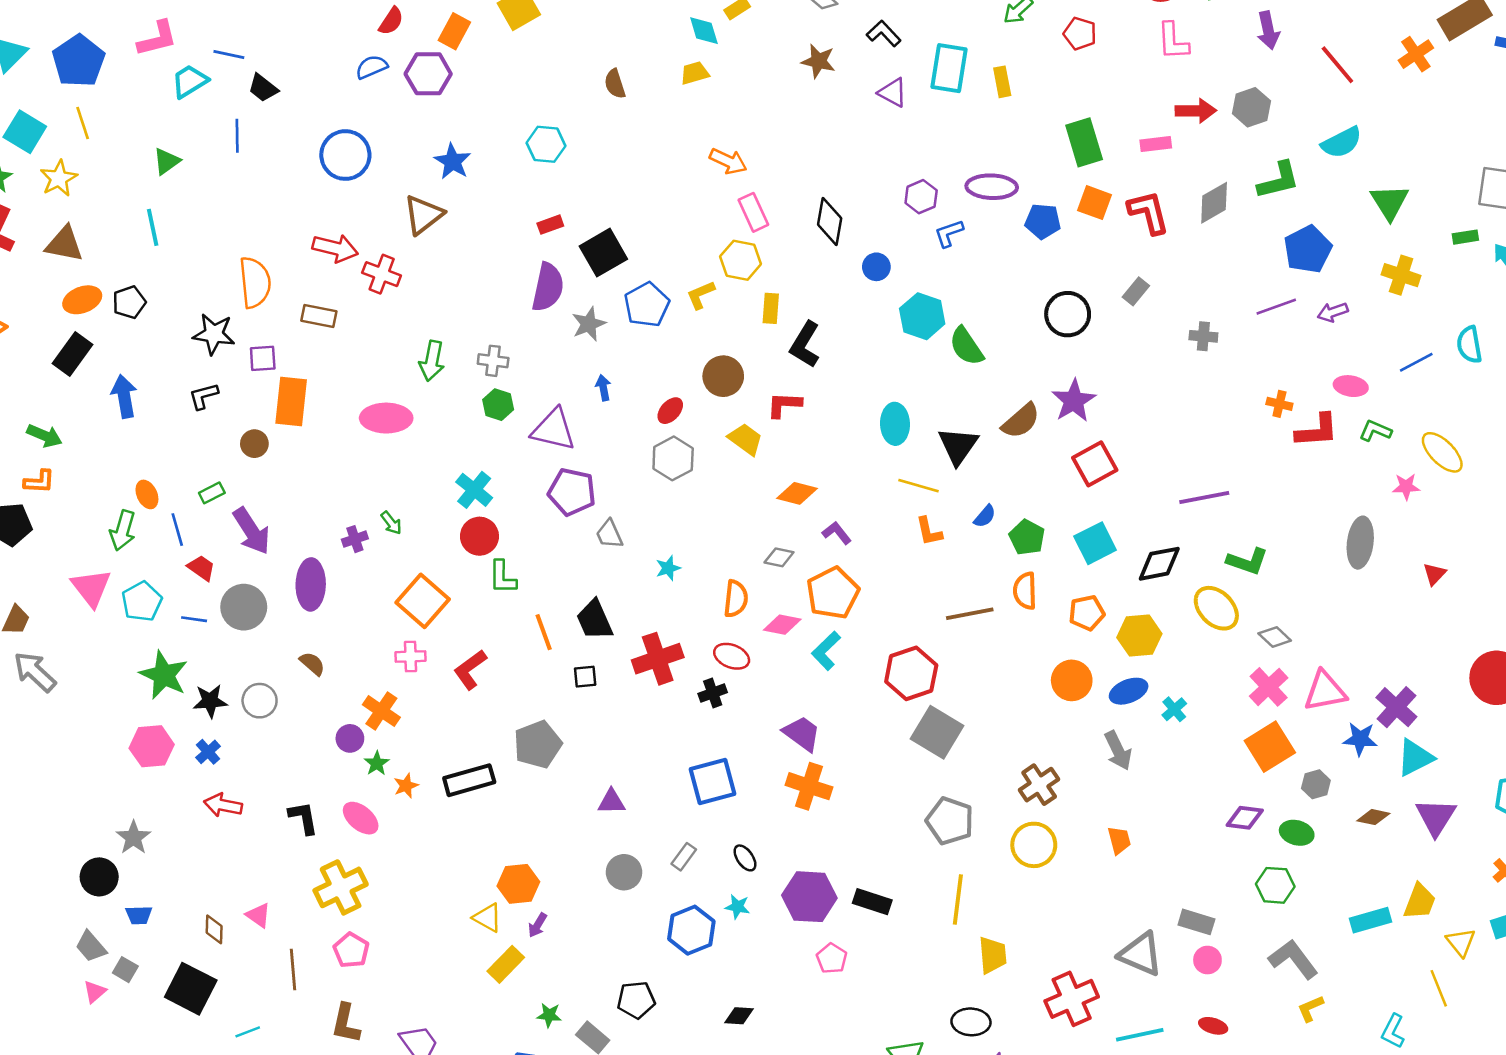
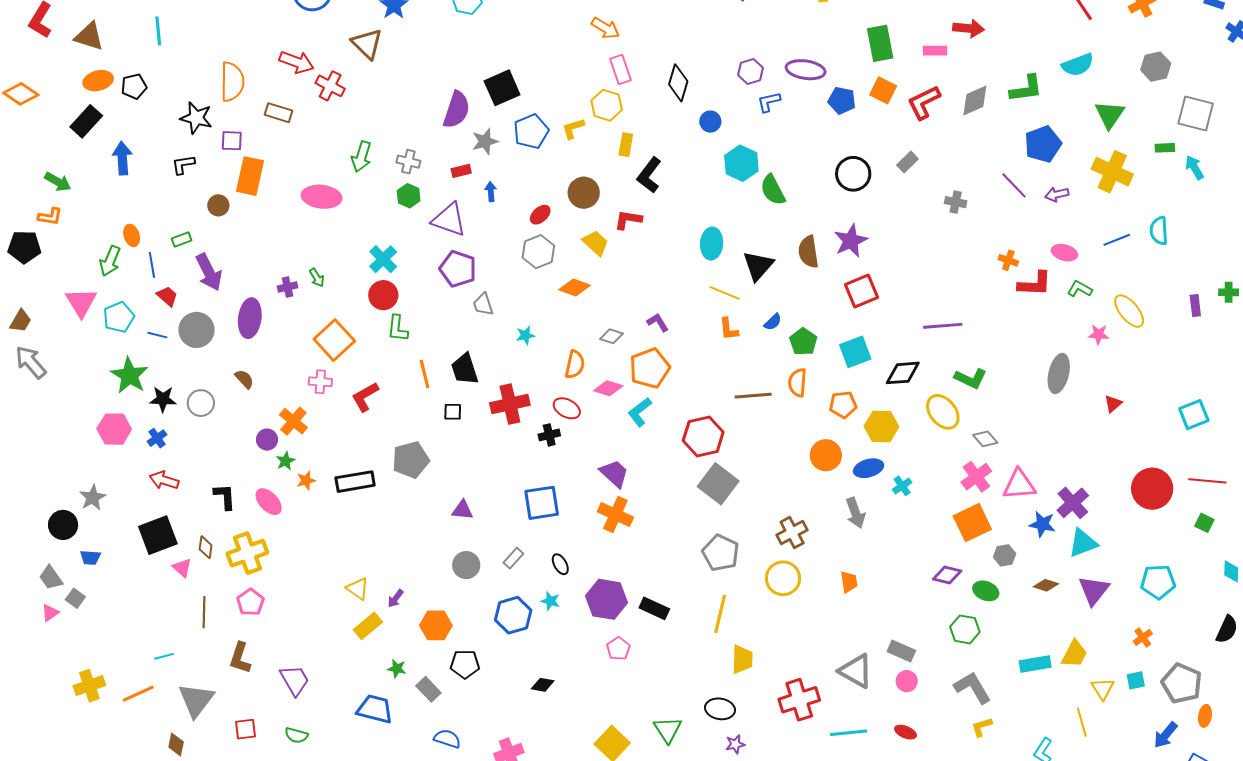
gray hexagon: (1251, 107) -> (1156, 67), moved
red L-shape: (1149, 212) -> (924, 102), turned -108
brown triangle: (423, 215) -> (367, 44), turned -44
red rectangle: (550, 225) -> (461, 171), moved
yellow cross: (1401, 275) -> (1112, 172), size x1.4
purple line: (1276, 307) -> (1014, 185), turned 60
brown semicircle: (1021, 421) -> (808, 252), turned 116
orange diamond: (797, 493) -> (575, 287), moved
orange hexagon: (518, 884) -> (436, 625), moved
brown diamond: (214, 929) -> (206, 547), moved
black square: (191, 989) -> (158, 535), moved, turned 36

